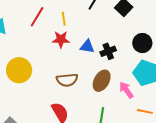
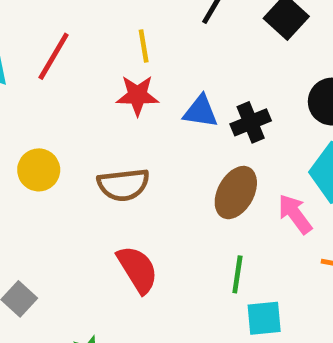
red line: (37, 17) -> (54, 56), moved
yellow circle: (19, 70) -> (39, 170), size x0.7
brown semicircle: (67, 80) -> (123, 185), moved

